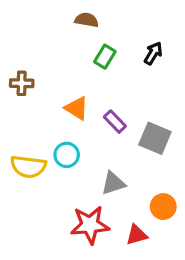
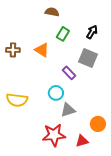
orange triangle: (77, 108) -> (42, 50), moved
gray square: (155, 138) -> (88, 58), moved
cyan circle: (67, 155) -> (56, 93), moved

